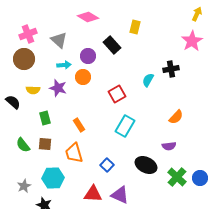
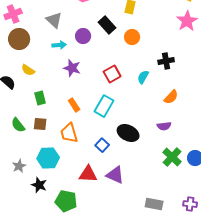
pink cross: (28, 34) -> (13, 14), moved
black cross: (171, 69) -> (166, 61), moved
orange circle: (83, 77) -> (132, 37), moved
cyan semicircle: (148, 80) -> (143, 77), moved
purple star: (58, 88) -> (72, 68), moved
yellow semicircle: (33, 90) -> (28, 70), turned 32
cyan rectangle: (125, 126) -> (104, 106), moved
black ellipse: (146, 165) -> (128, 133), moved

